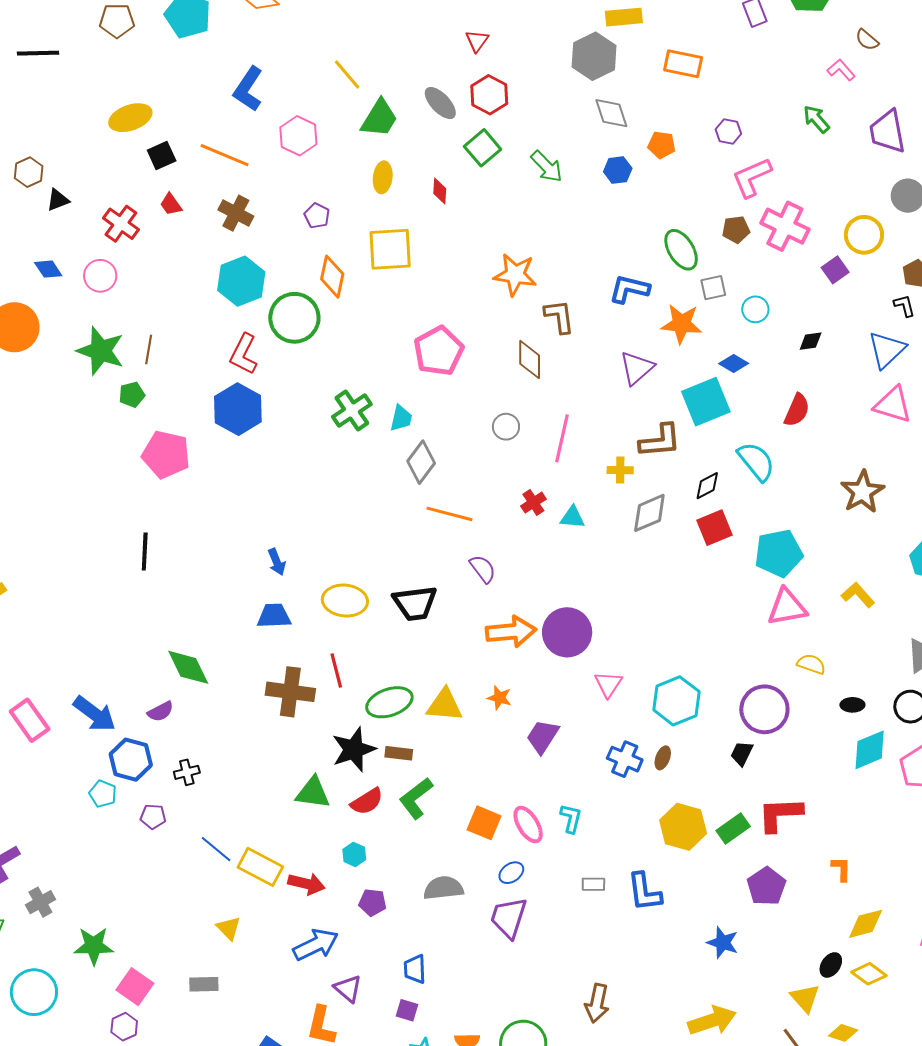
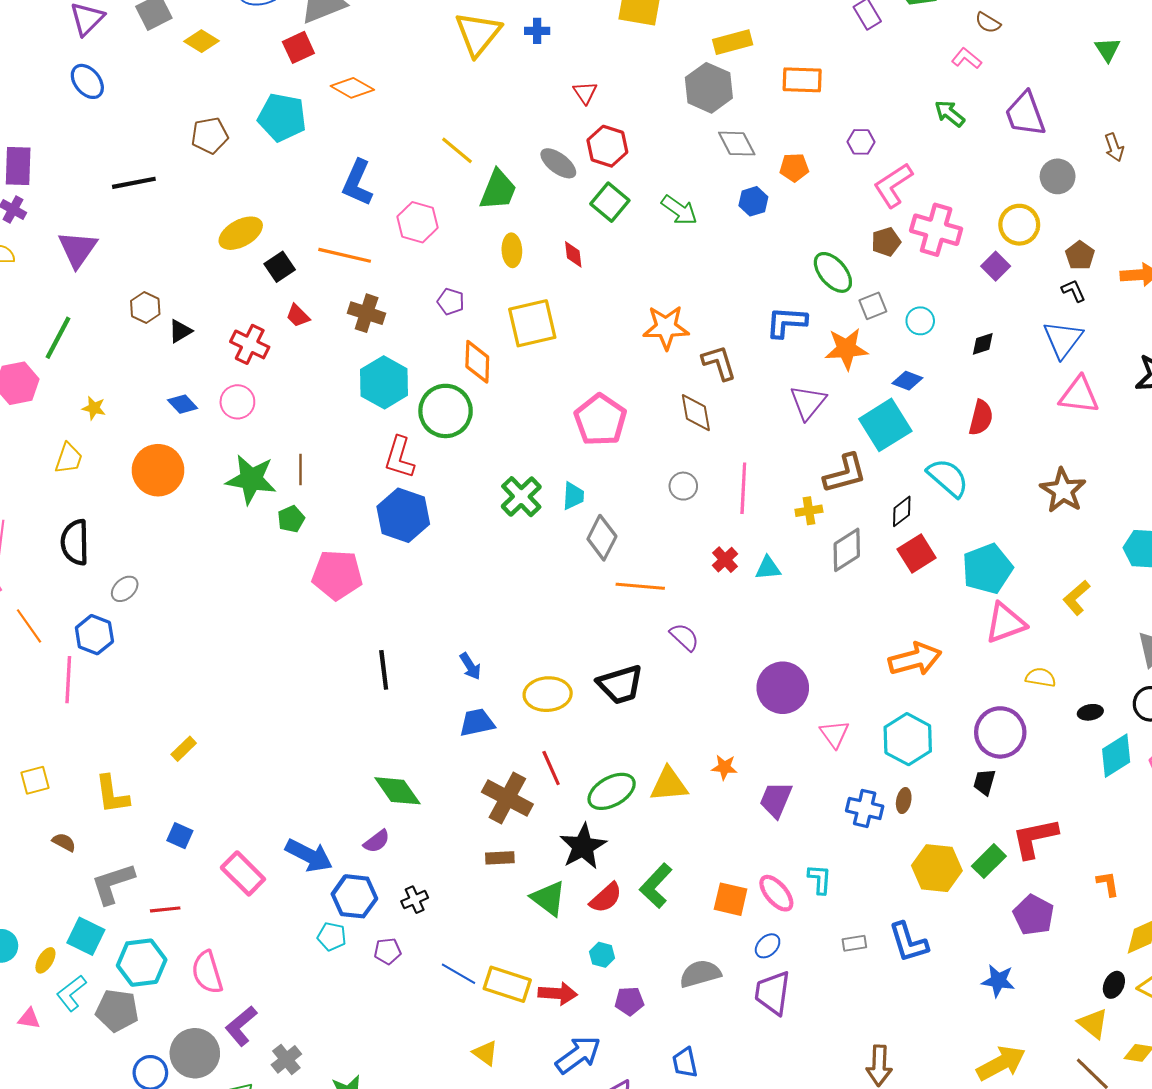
black line: (145, 552) -> (384, 670), moved
yellow L-shape: (858, 595) -> (1076, 598), turned -80
orange arrow: (511, 632) -> (915, 659), moved
brown cross: (290, 692) -> (507, 798), turned 30
brown rectangle: (399, 753) -> (500, 858), moved
green triangle: (313, 793) -> (548, 898), turned 39

